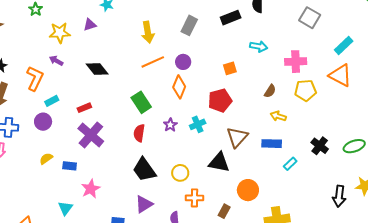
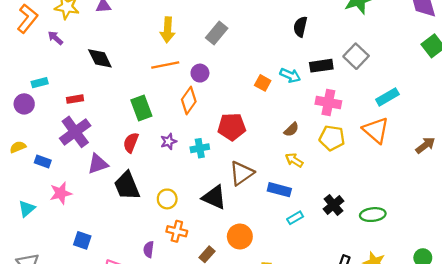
black rectangle: (231, 18) -> (321, 66), moved
orange square: (230, 68) -> (263, 83), moved, turned 32
orange L-shape: (35, 78) -> (27, 18), moved
purple triangle: (144, 204) -> (98, 164), moved

